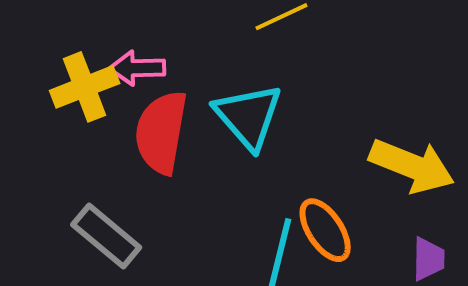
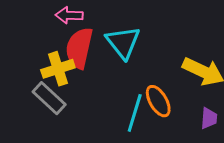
yellow cross: (85, 87) -> (58, 69), moved

